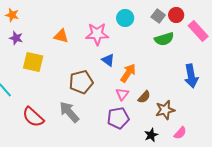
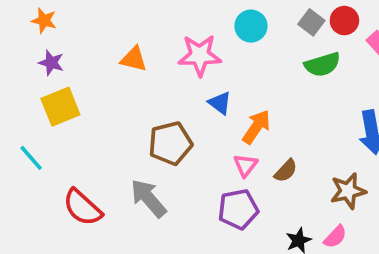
yellow square: (33, 62) -> (60, 107), moved, turned -35
brown star: (165, 110) -> (348, 191), moved
pink semicircle: (180, 133) -> (335, 237), moved

